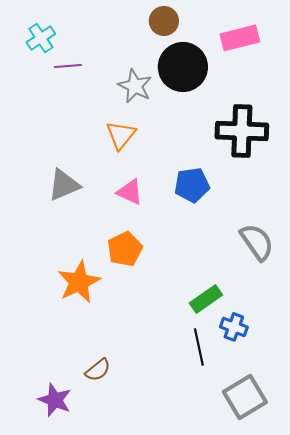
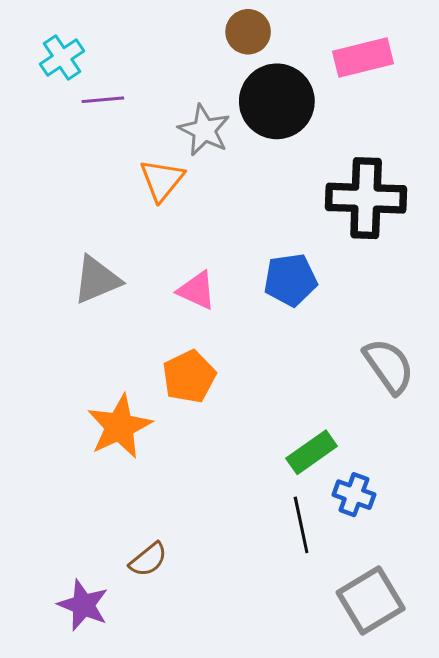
orange triangle: (121, 135) -> (162, 180), moved

